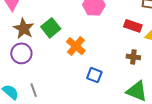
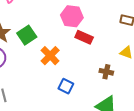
red rectangle: (133, 26) -> (84, 37), moved

